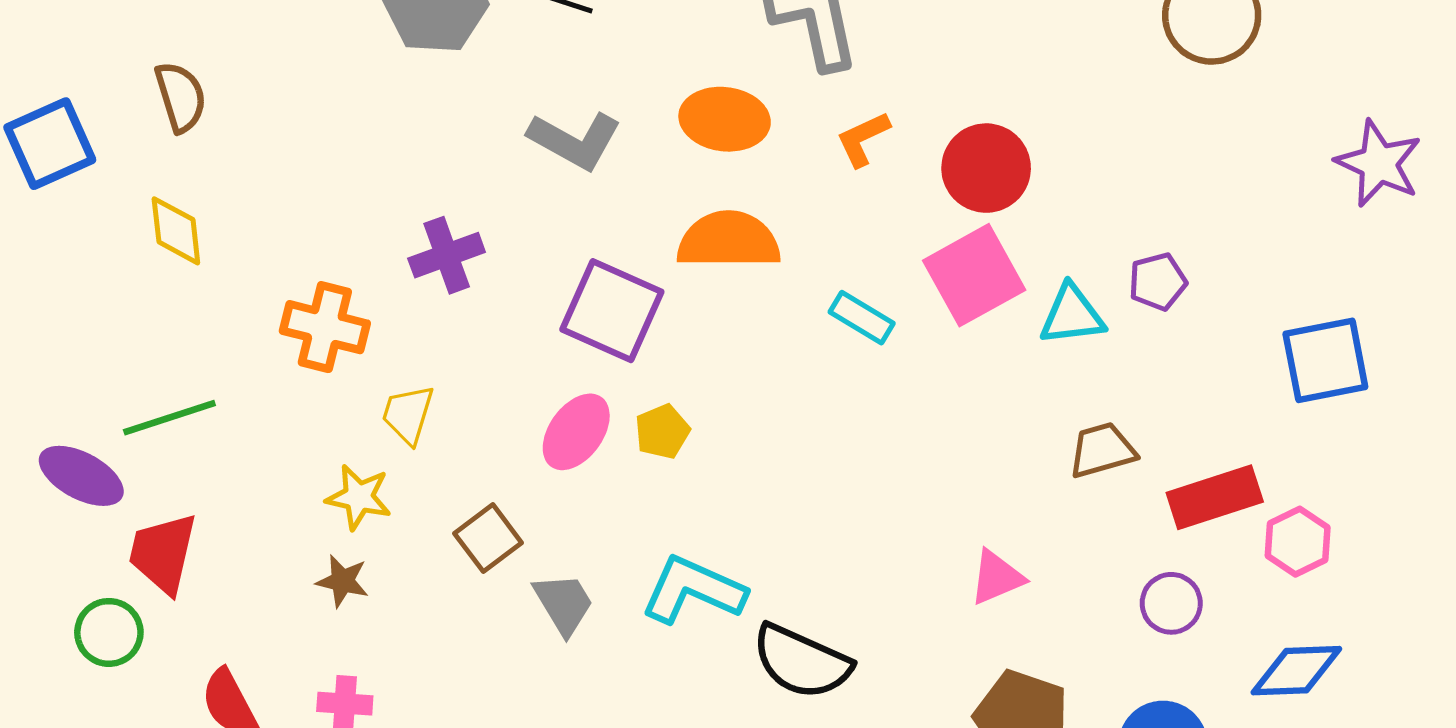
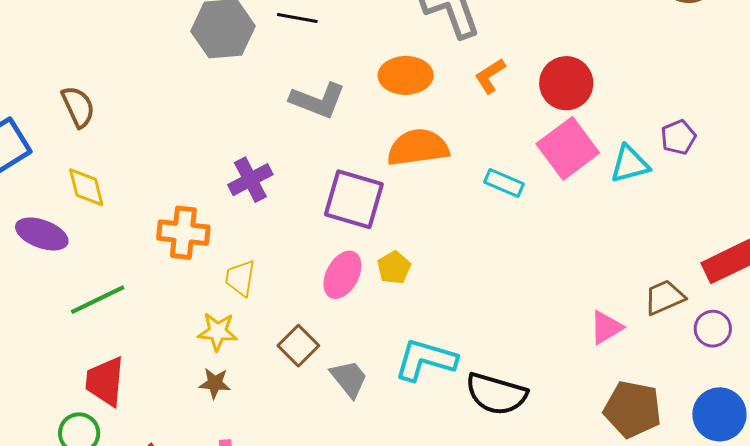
brown trapezoid: (1102, 450) -> (664, 297), moved
purple ellipse: (81, 476) -> (42, 234), moved

